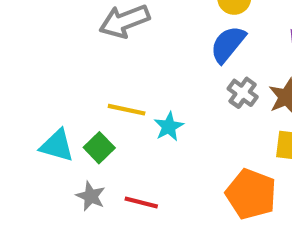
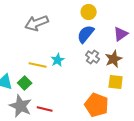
cyan star: (169, 127) -> (58, 60), moved
gray star: (91, 196) -> (21, 106), size x1.6

